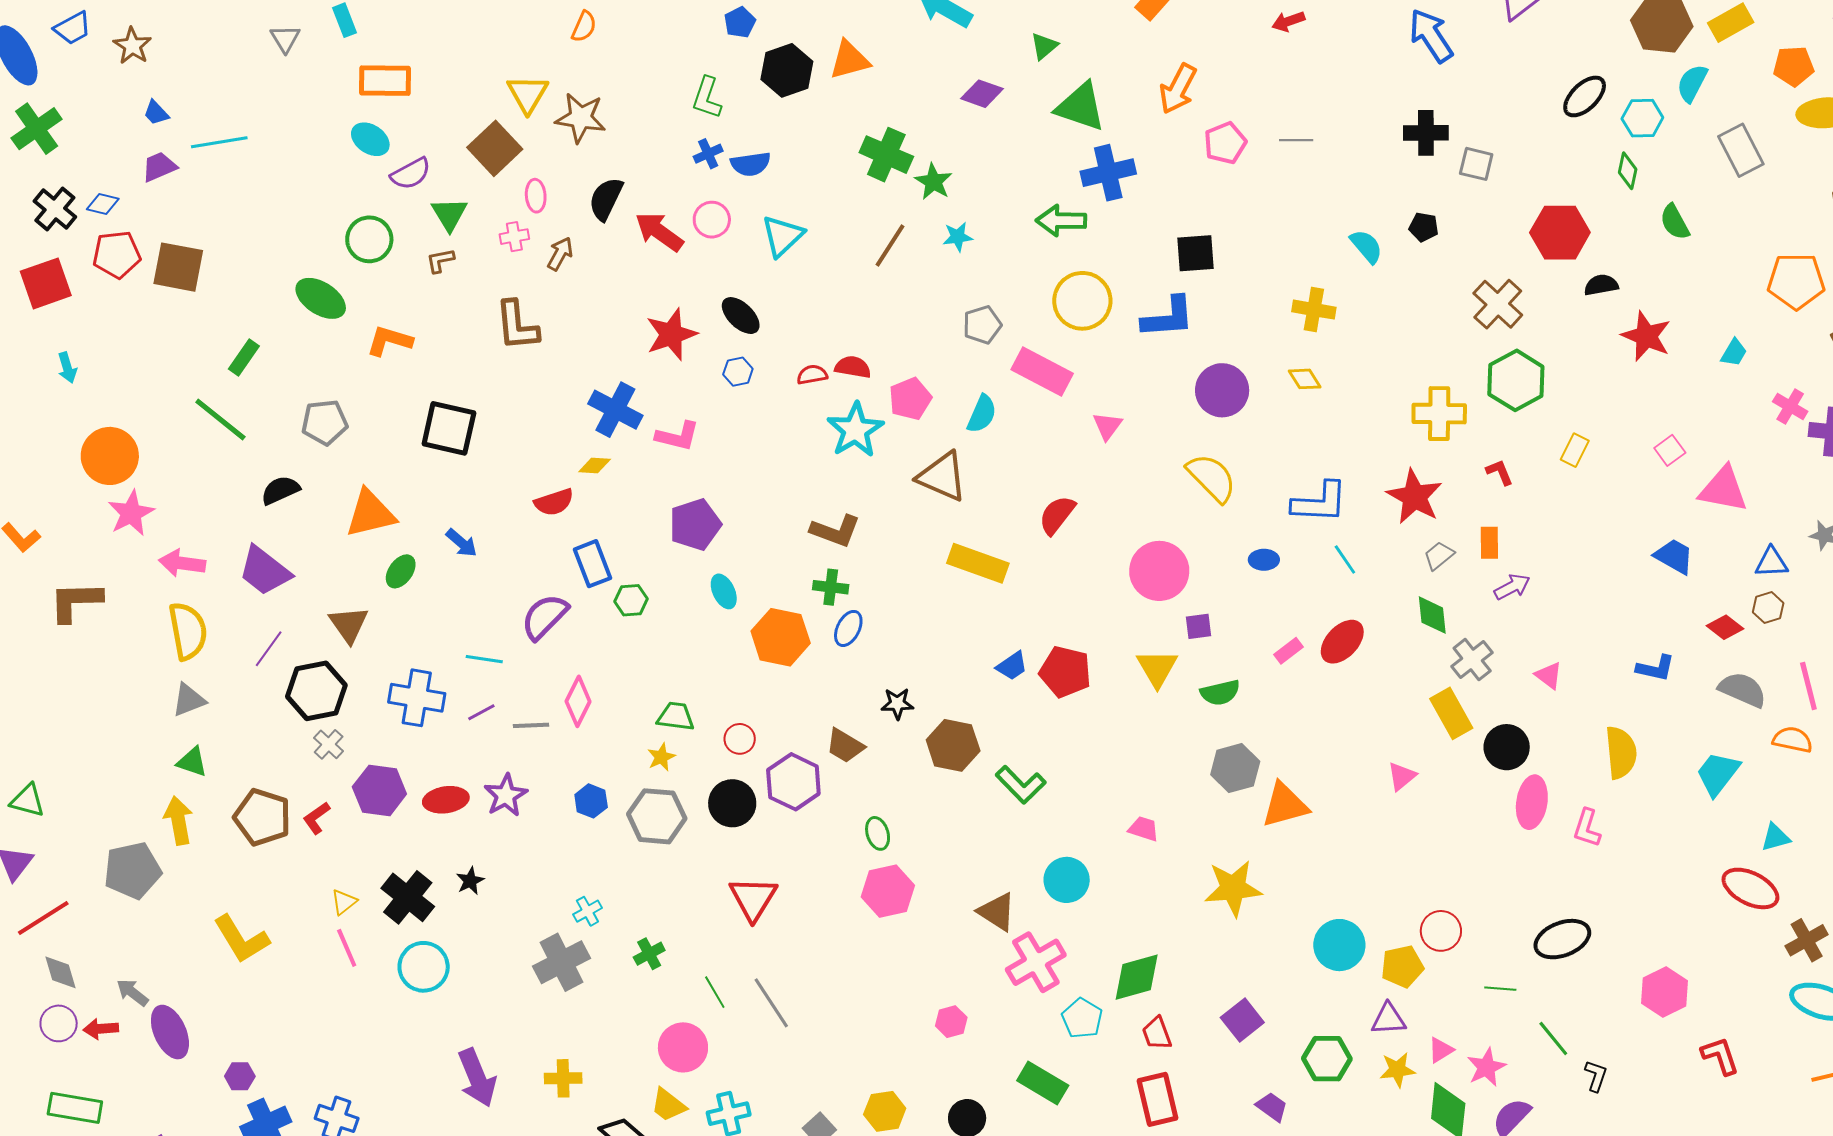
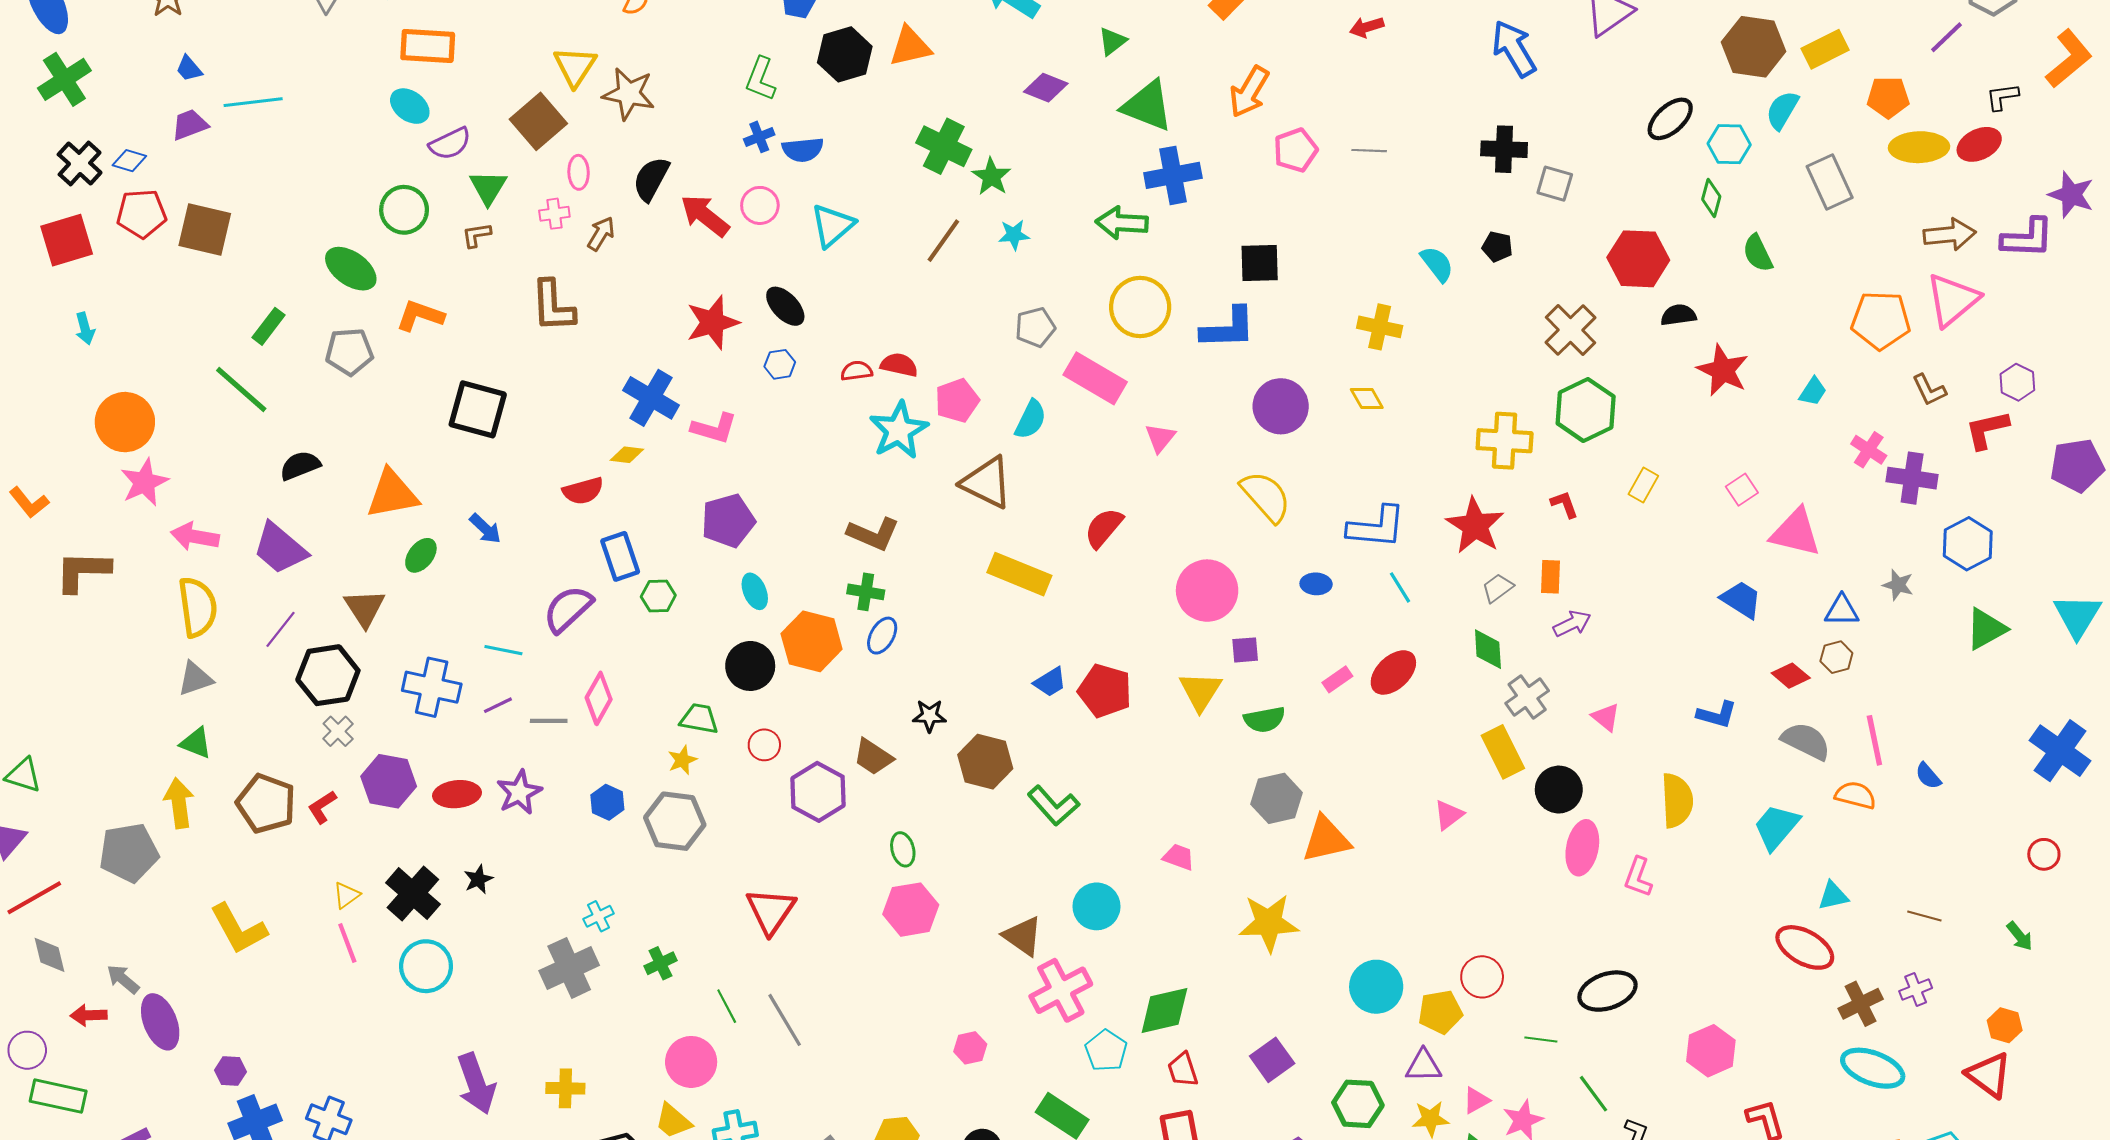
gray pentagon: (325, 422) -> (349, 352), moved
black circle: (732, 803) -> (750, 666), moved
purple circle: (59, 1023) -> (27, 1050), moved

